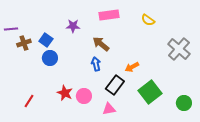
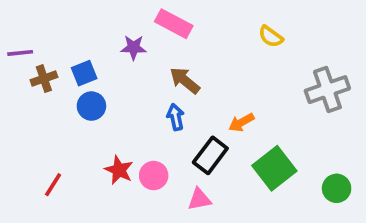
pink rectangle: (109, 15) -> (174, 24), moved, turned 36
blue square: (46, 40) -> (84, 73), turned 32
gray cross: (179, 49) -> (327, 90), turned 30

